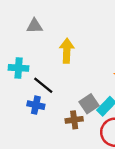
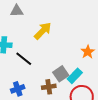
yellow arrow: (67, 51) -> (43, 31), turned 42
blue cross: (36, 105) -> (18, 89), moved, turned -32

